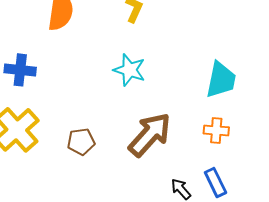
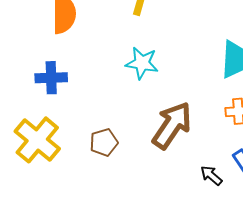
blue cross: (20, 70) -> (51, 78), moved

